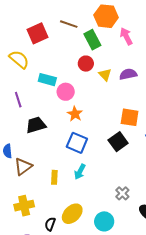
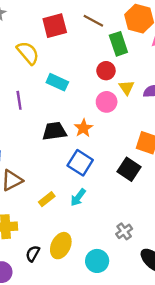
pink circle: (66, 92) -> (107, 102), moved
black trapezoid: (36, 125) -> (54, 131), moved
black square: (118, 142) -> (129, 169), turned -30
yellow rectangle: (54, 177) -> (47, 199), turned 40
yellow ellipse: (72, 214) -> (61, 246), turned -30

